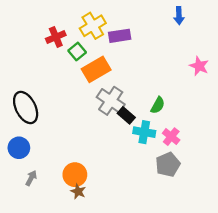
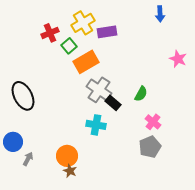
cyan cross: (144, 132) -> (96, 125), moved
blue circle: (19, 148) -> (13, 142), moved

